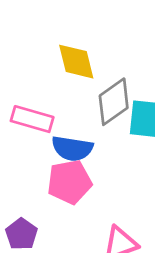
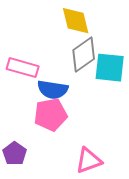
yellow diamond: (76, 62) -> (76, 21), moved

